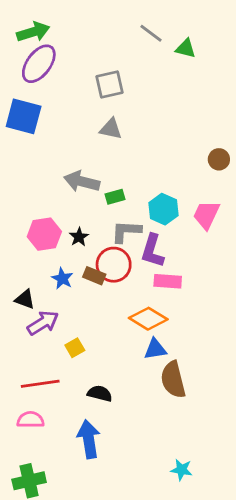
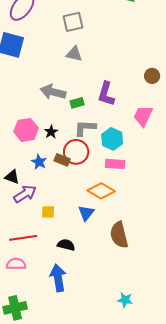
cyan hexagon: (163, 209) -> (112, 139), moved
purple L-shape: (152, 251) -> (106, 94), moved
yellow square: (75, 348) -> (48, 212), turned 32
blue triangle: (155, 349) -> (86, 213), moved, turned -42

